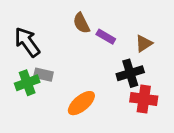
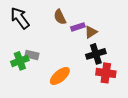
purple rectangle: (106, 37) -> (78, 27), turned -48
black arrow: (27, 42) -> (20, 18), moved
brown triangle: (144, 43) -> (91, 32), moved

